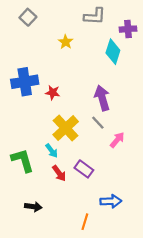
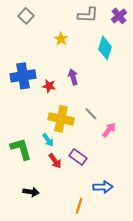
purple cross: (128, 29) -> (119, 16), moved, turned -35
purple arrow: (102, 98) -> (73, 77), moved, size x0.7
yellow cross: (66, 128) -> (61, 119), turned -35

